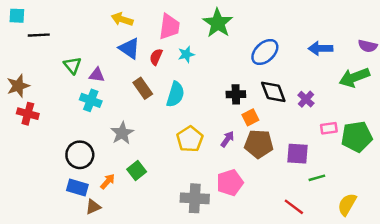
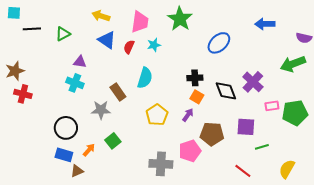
blue arrow: (320, 48) -> (265, 24), moved
green triangle: (73, 65) -> (63, 34), moved, turned 42
brown rectangle: (143, 88) -> (118, 92), moved
black diamond: (273, 92) -> (226, 91), moved
purple cross: (306, 99) -> (253, 82), size x1.5
orange square: (250, 117) -> (197, 97), moved, turned -32
gray star: (122, 133) -> (101, 110), turned 30
brown pentagon: (259, 144) -> (212, 134), moved

